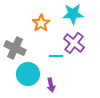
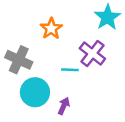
cyan star: (73, 14) -> (107, 17), moved, turned -30
purple arrow: (51, 85) -> (64, 106), turned -144

